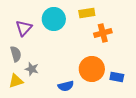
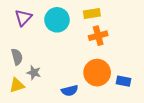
purple triangle: (24, 28) -> (23, 18), moved
orange cross: (103, 33) -> (98, 36), moved

